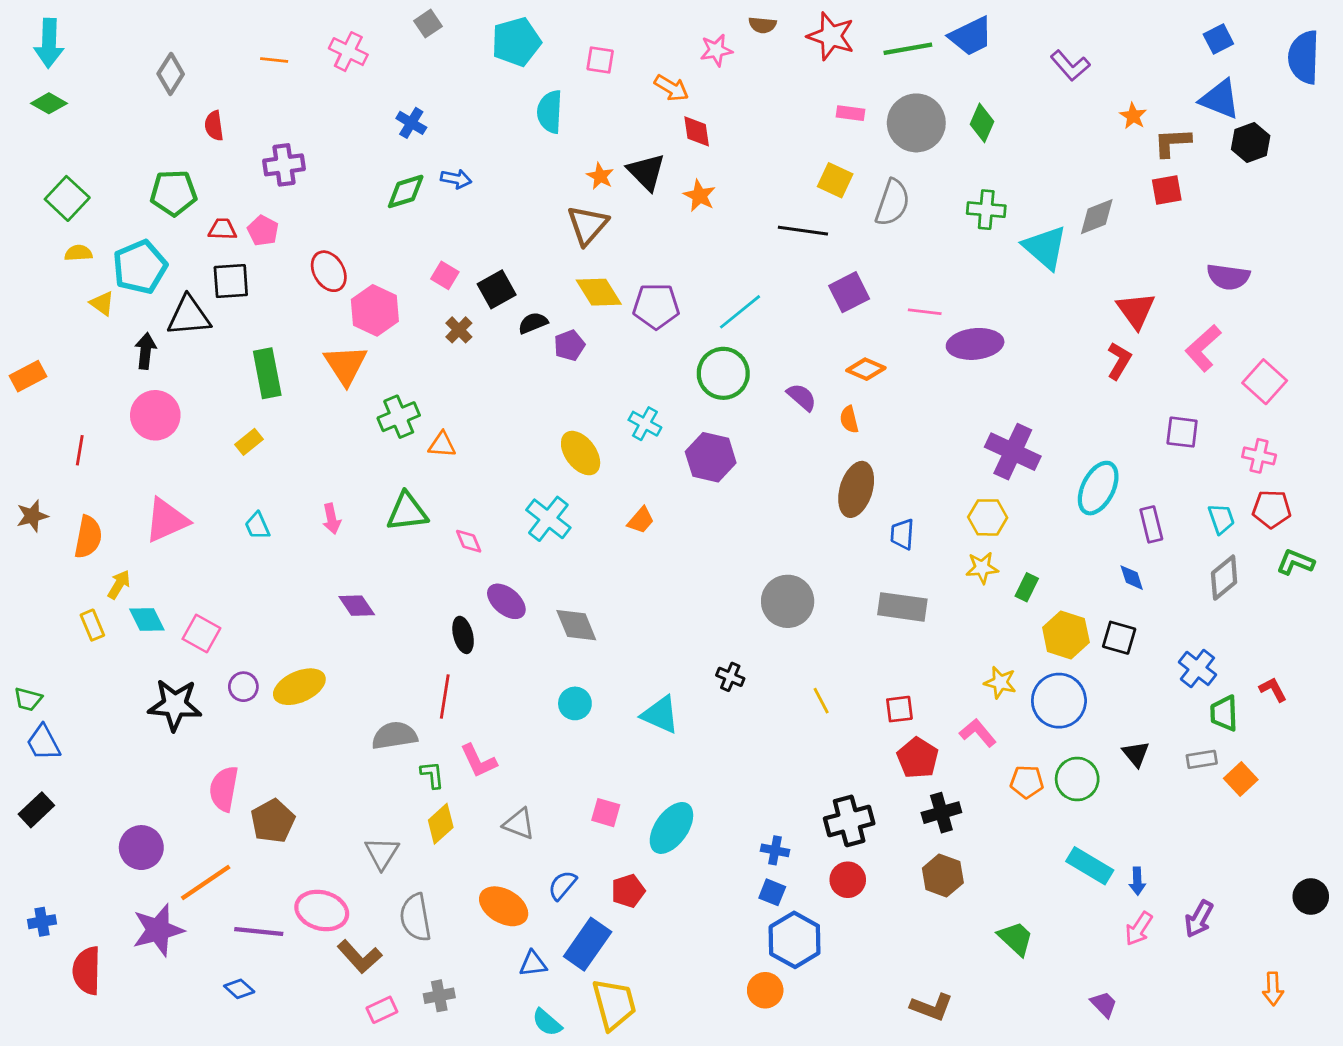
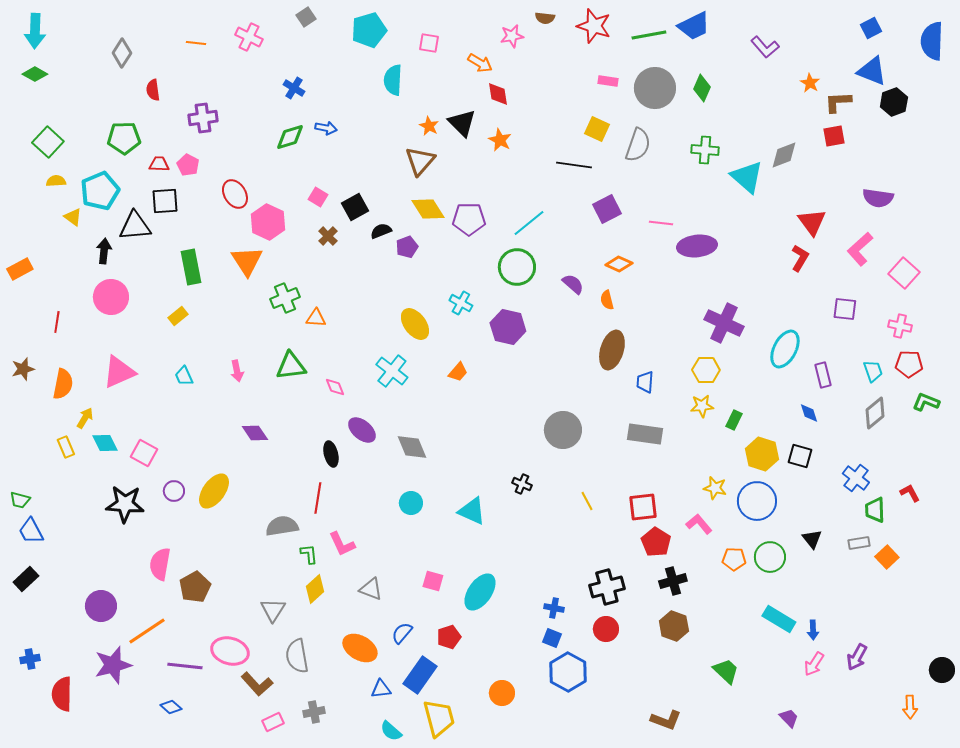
yellow ellipse: (299, 687) -> (214, 491), turned -30
red square: (899, 709) -> (643, 507), size x1.4
black circle: (1311, 897) -> (942, 670), moved
orange circle: (765, 990) -> (502, 693), moved

